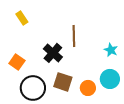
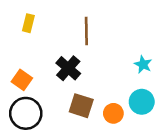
yellow rectangle: (22, 18) -> (28, 23), turned 48
brown line: (74, 36) -> (86, 31), moved
black circle: (33, 88) -> (26, 113), moved

